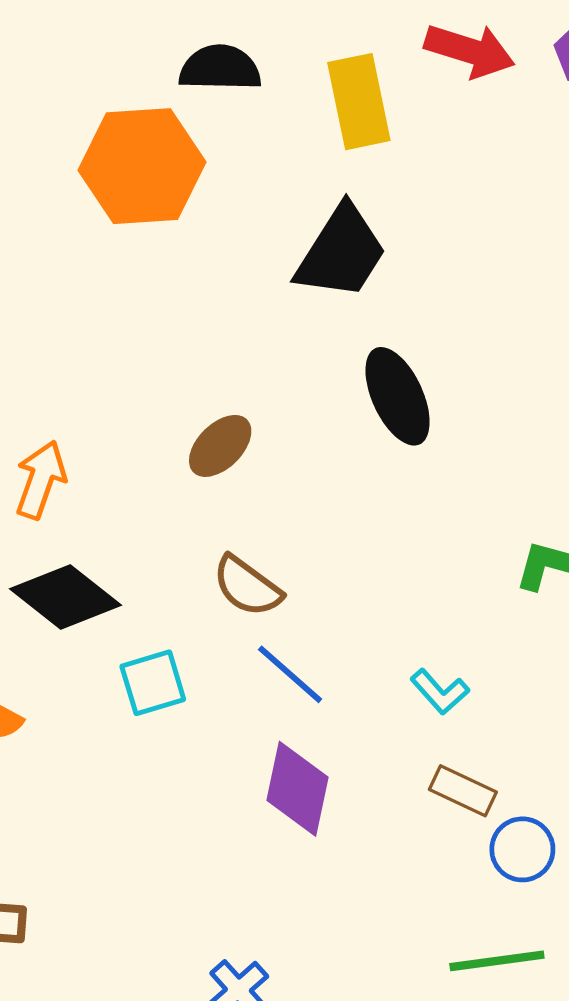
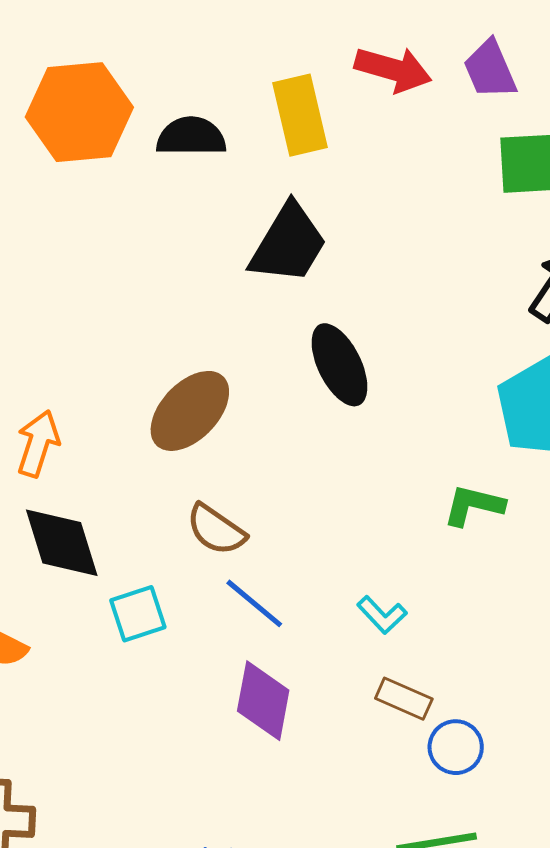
black semicircle: (220, 68) -> (191, 137), moved
orange hexagon: (142, 166) -> (79, 112), moved
brown ellipse: (220, 446) -> (190, 411), size x1.5
black diamond: (66, 597) -> (62, 543), turned 36

